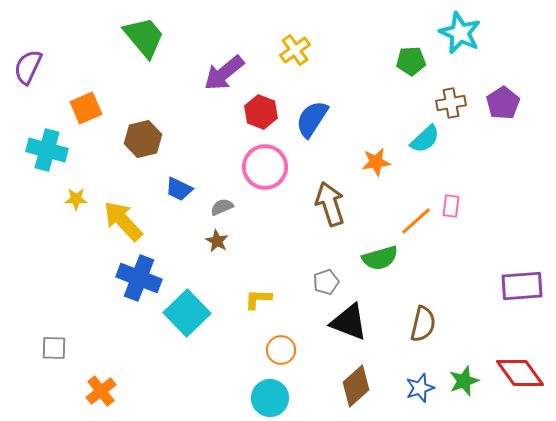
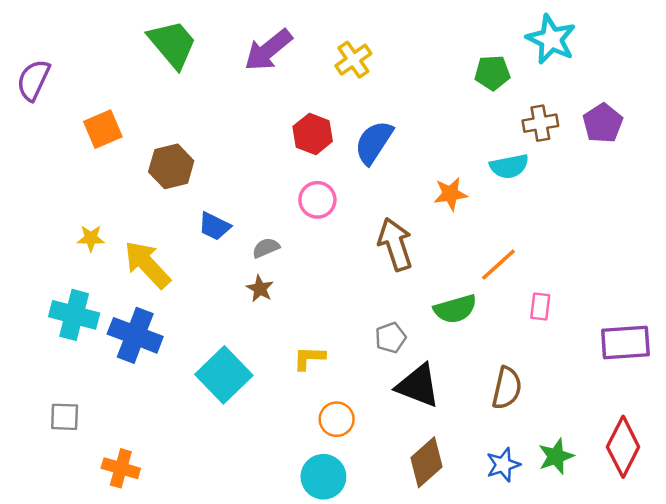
purple arrow: (224, 73) -> (268, 50), moved
cyan semicircle: (425, 139) -> (509, 166), turned 32
cyan cross: (47, 150) -> (74, 315), moved
pink circle: (265, 167) -> (317, 200), size x0.7
pink rectangle: (451, 206) -> (540, 307), moved
blue cross: (139, 278) -> (135, 335), moved
red diamond: (520, 373) -> (623, 447), turned 63
orange cross: (101, 391) -> (121, 468), turned -36

